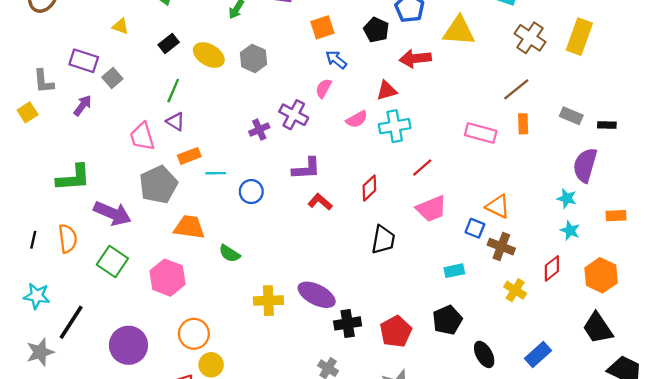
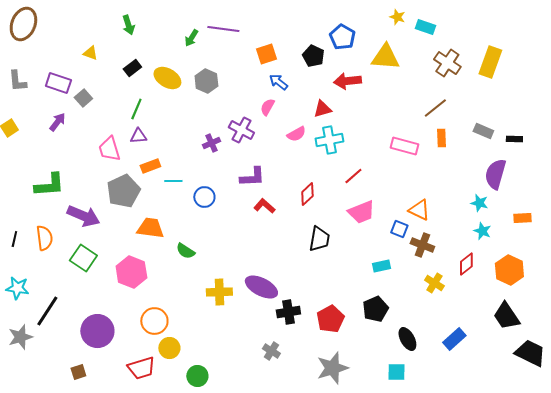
gray L-shape: (44, 81) -> (17, 81), moved
purple triangle: (176, 122) -> (138, 136), turned -36

